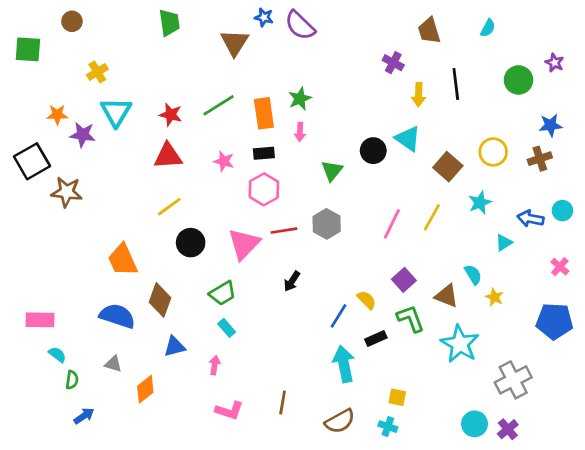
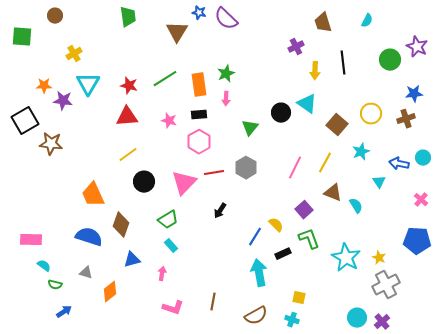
purple cross: (393, 63) -> (296, 47), turned 35
purple star: (554, 63) -> (417, 47), size x1.5
cyan triangle: (504, 243) -> (379, 182), turned -32
brown triangle: (447, 296) -> (333, 193), moved
yellow star: (495, 297) -> (379, 258), moved
green semicircle: (72, 380) -> (55, 285), turned 96

